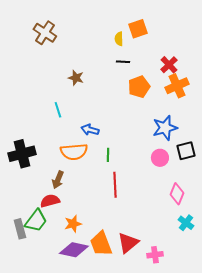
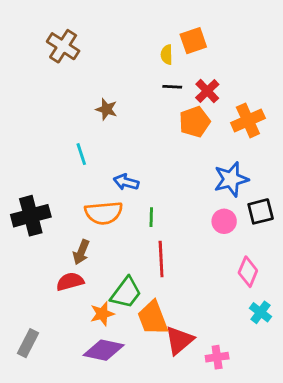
red cross: (169, 65) -> (207, 91), moved
green trapezoid: (36, 221) -> (126, 293), moved
gray rectangle: (20, 229) -> (28, 343), moved, turned 42
orange trapezoid: (101, 244) -> (153, 318), moved

